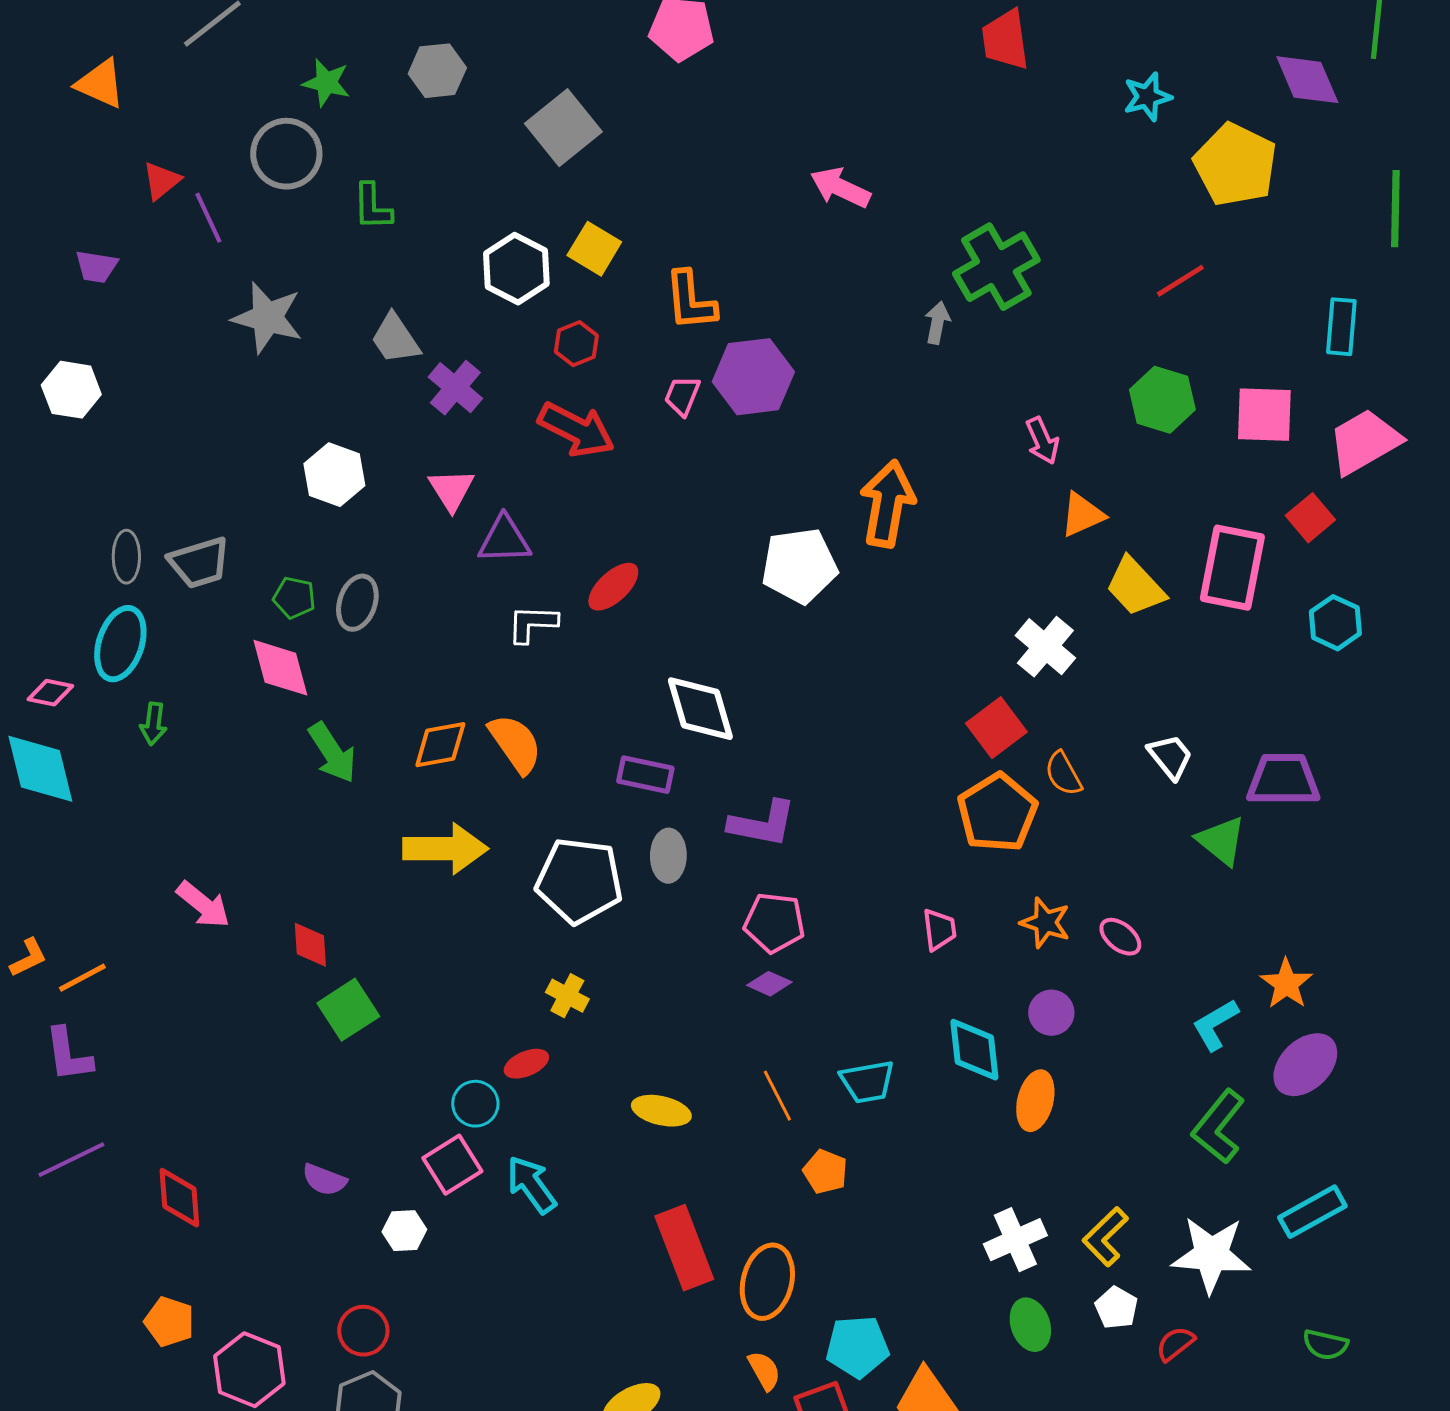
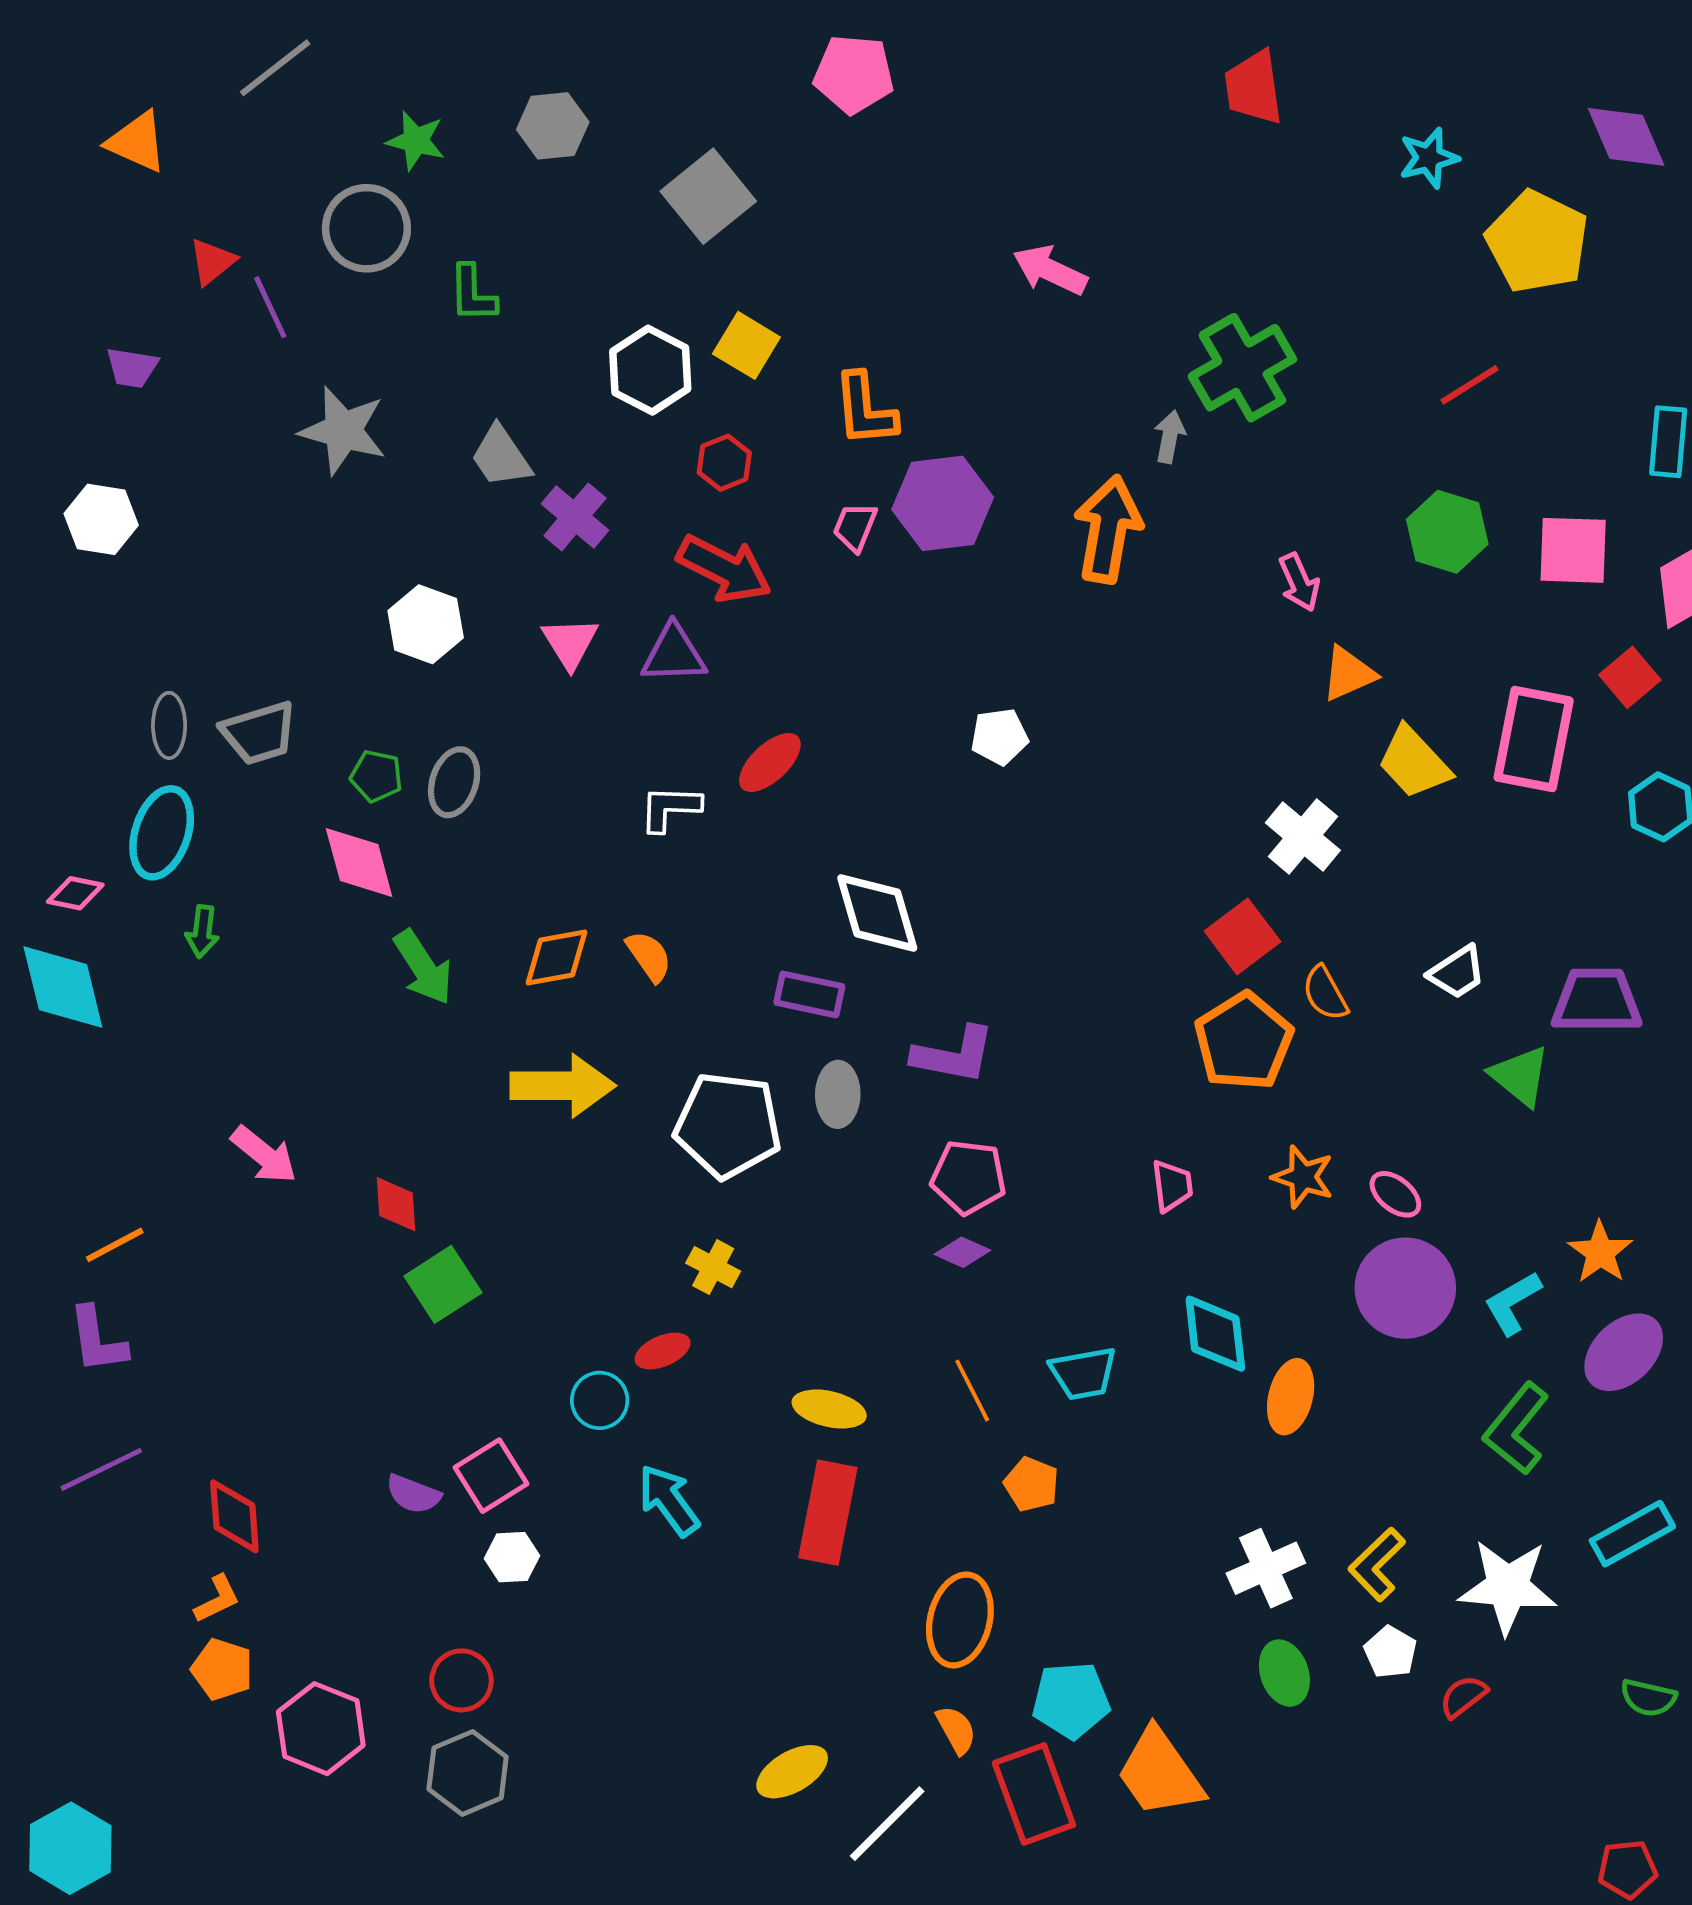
orange arrow: (887, 504) -> (1108, 529), moved
purple triangle: (504, 540) -> (674, 654), moved
white pentagon: (799, 566) -> (999, 737), size x0.6
orange semicircle: (515, 744) -> (649, 956), size x0.7
white trapezoid: (1170, 757) -> (1457, 972), turned 96
orange L-shape: (28, 958) -> (217, 1599), moved
purple circle: (1051, 1013) -> (1405, 1288), moved, size x1.8
pink square: (452, 1165) -> (491, 1476), moved
red rectangle: (684, 1248) -> (828, 1513), moved, turned 32

